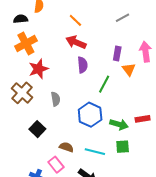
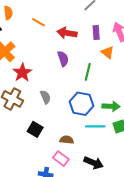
orange line: (75, 20) -> (39, 22), moved
red arrow: (76, 42) -> (67, 33), moved
purple rectangle: (117, 54) -> (96, 33), moved
cyan line: (95, 152) -> (95, 126), moved

